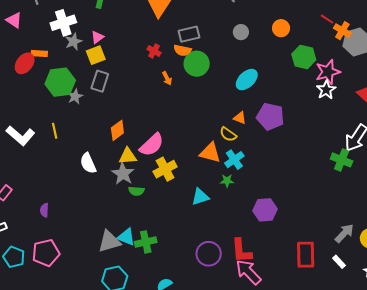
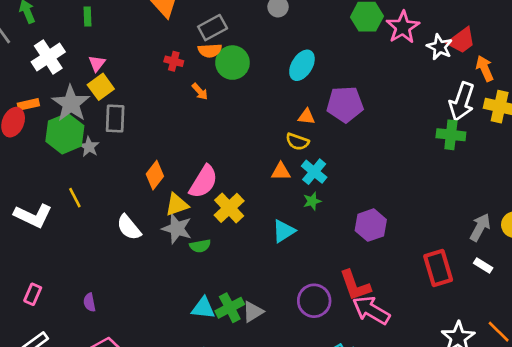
gray star: (74, 42) -> (71, 104), moved, size x1.6
white star: (326, 90) -> (440, 47), moved
orange triangle: (210, 153) -> (281, 171), size x0.7
gray triangle: (109, 241) -> (253, 312), moved, size x0.7

